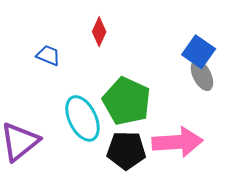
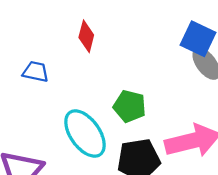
green pentagon: (127, 101) -> (130, 106), size x0.6

